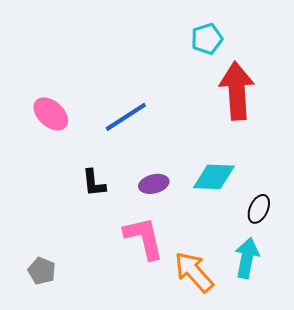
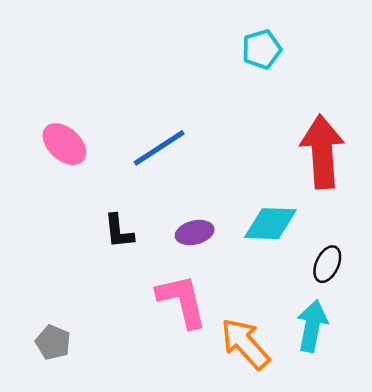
red arrow: (237, 91) -> (322, 152), moved

